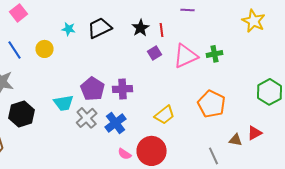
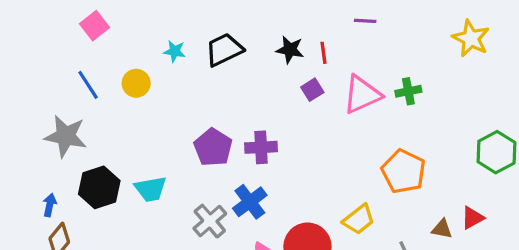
black star: (141, 28) -> (290, 50), turned -30
cyan trapezoid: (64, 103) -> (151, 189), moved
yellow trapezoid: (165, 115) -> (359, 219), moved
gray cross: (87, 118) -> (210, 221), moved

